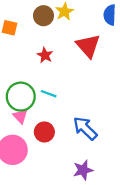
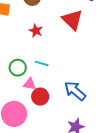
green circle: (21, 97) -> (18, 68), size x0.7
pink triangle: (20, 116) -> (30, 84), moved, turned -32

